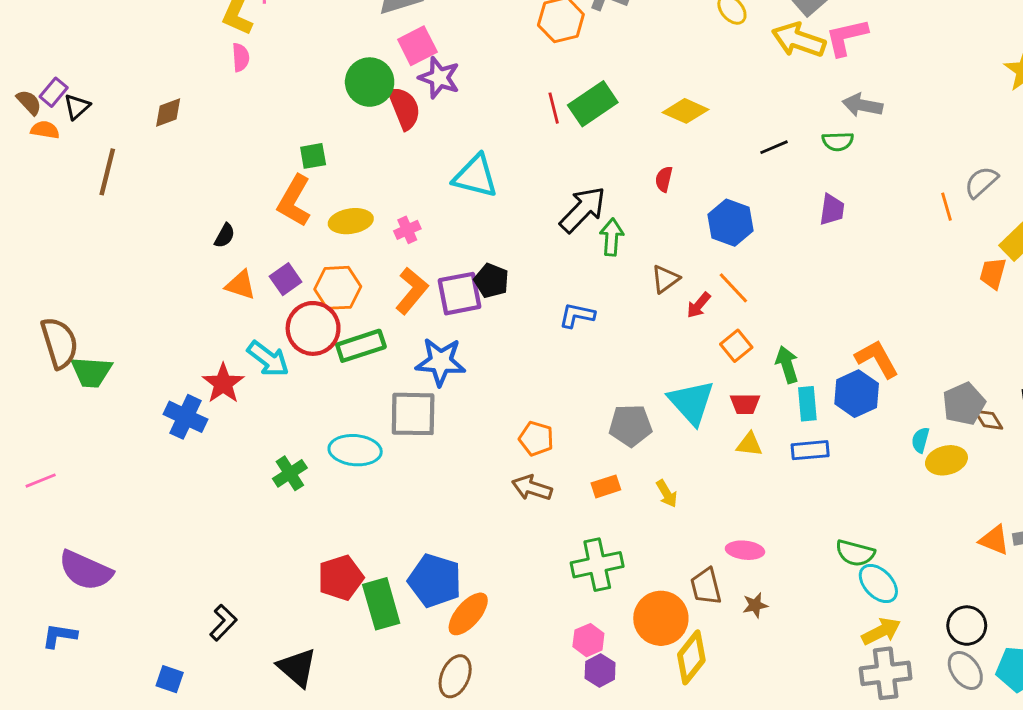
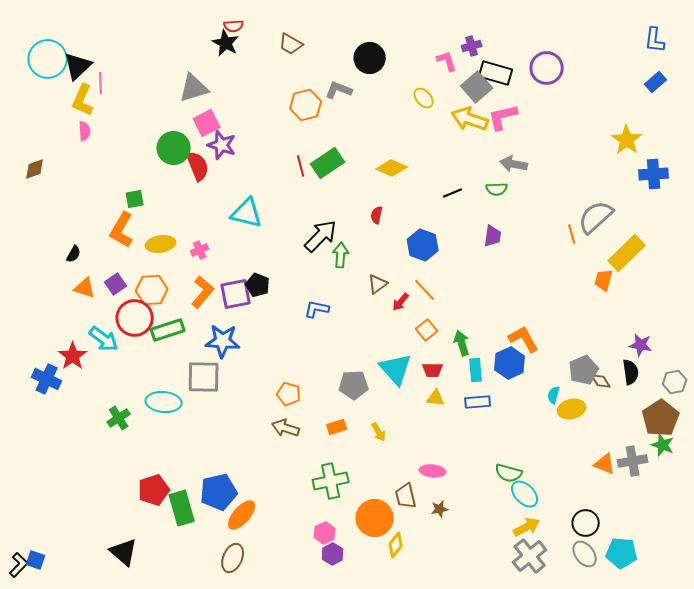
gray semicircle: (981, 182) -> (596, 217), size x1.5
blue pentagon: (435, 581) -> (219, 492), turned -30
black L-shape: (223, 623) -> (19, 565), moved
yellow diamond: (691, 657) -> (396, 545), size x0.7
gray cross: (886, 673) -> (530, 556), turned -32

